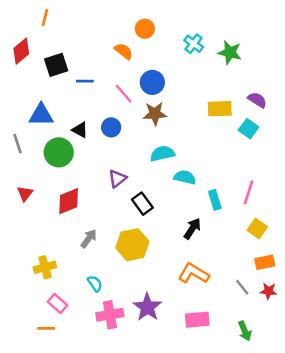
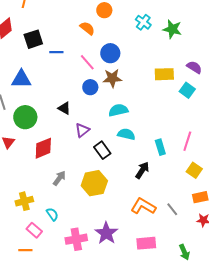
blue circle: (111, 127) -> (90, 87), moved
black triangle: (80, 130) -> (64, 108), moved
green circle: (59, 152) -> (25, 117), moved
cyan semicircle: (185, 177) -> (126, 134), moved
cyan semicircle: (95, 283) -> (52, 214), moved
gray line: (242, 287) -> (172, 209), moved

